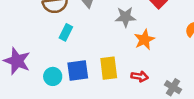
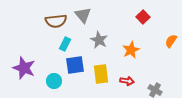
gray star: (125, 17) -> (99, 40), moved, turned 30
blue square: (78, 71) -> (75, 65), moved

